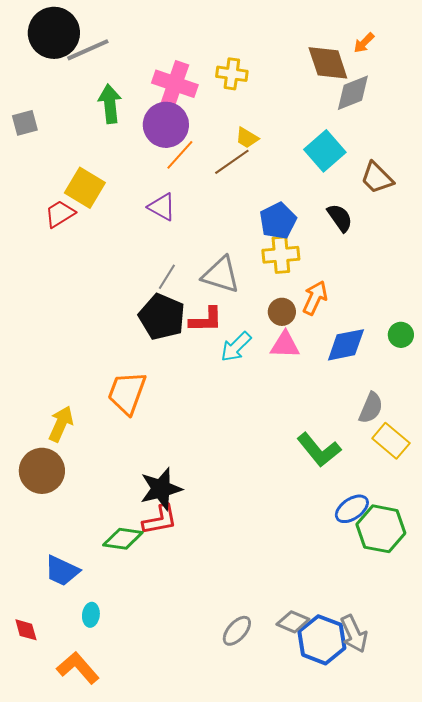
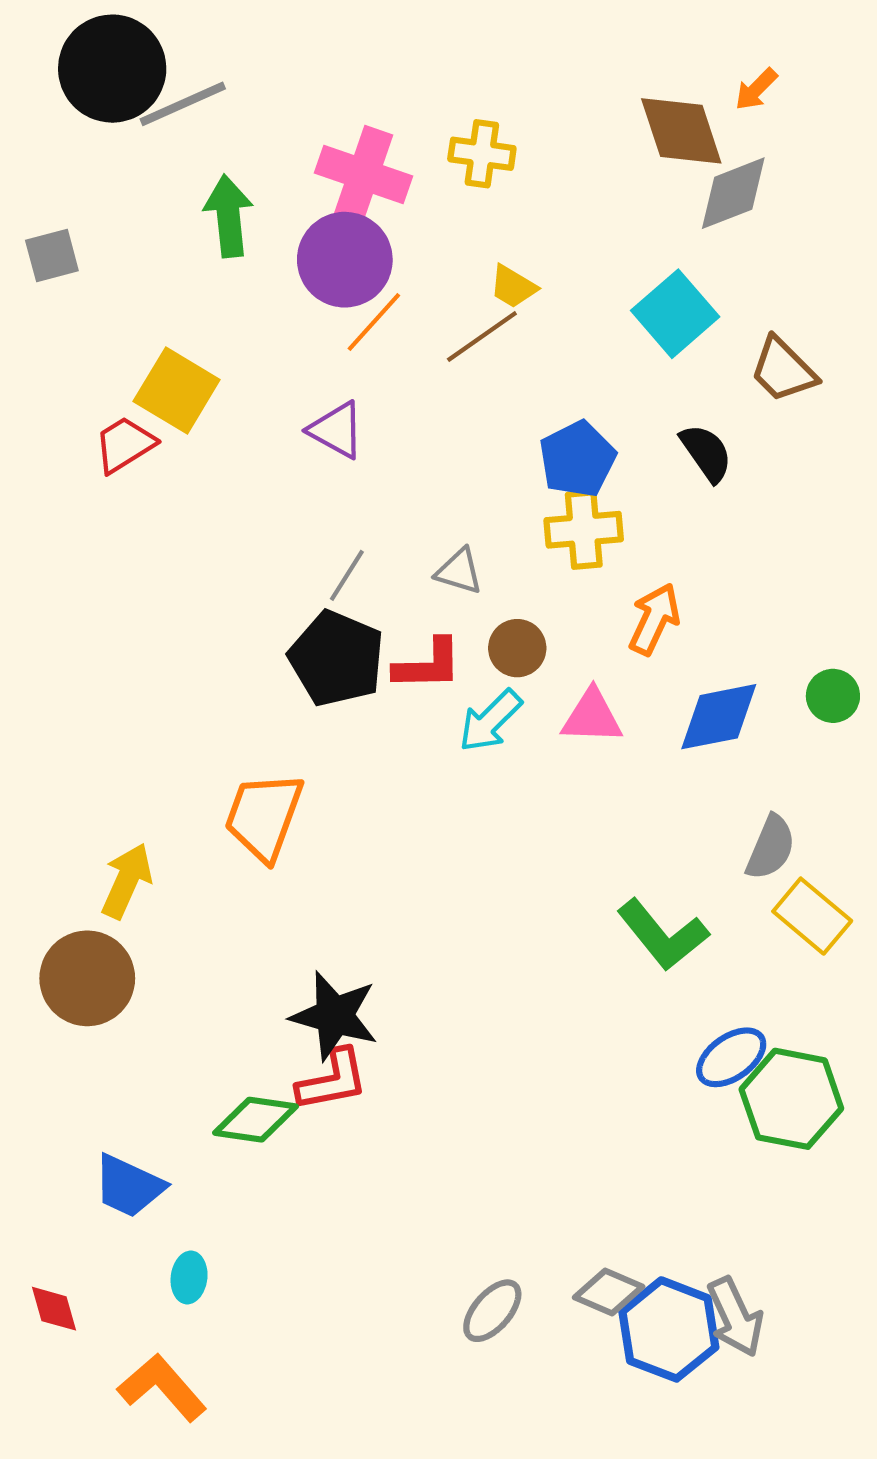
gray triangle: (221, 275) -> (459, 571), size x0.6
brown circle: (282, 312) -> (517, 648), moved
black star: (161, 489) -> (334, 1016), turned 30

